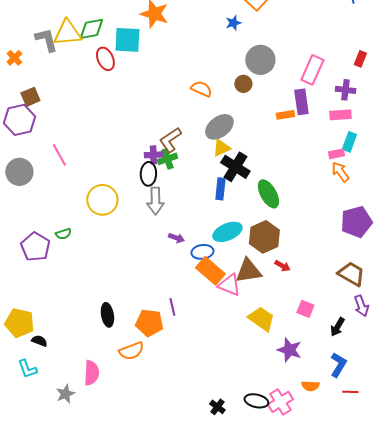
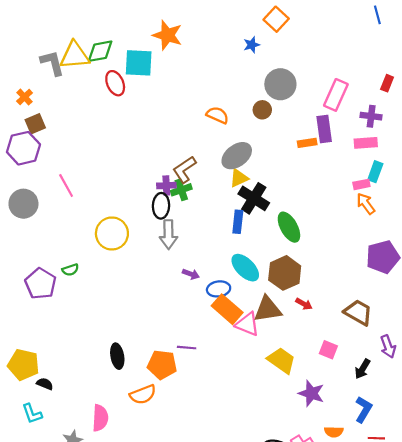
orange cross: (14, 58) -> (25, 97), moved
cyan ellipse: (227, 232) -> (245, 268), turned 68
brown trapezoid: (351, 274) -> (358, 312), moved
purple line: (172, 307) -> (187, 348), turned -72

